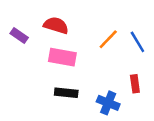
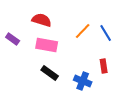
purple rectangle: (19, 35) -> (13, 39), moved
black rectangle: (66, 93) -> (50, 73), turned 30

